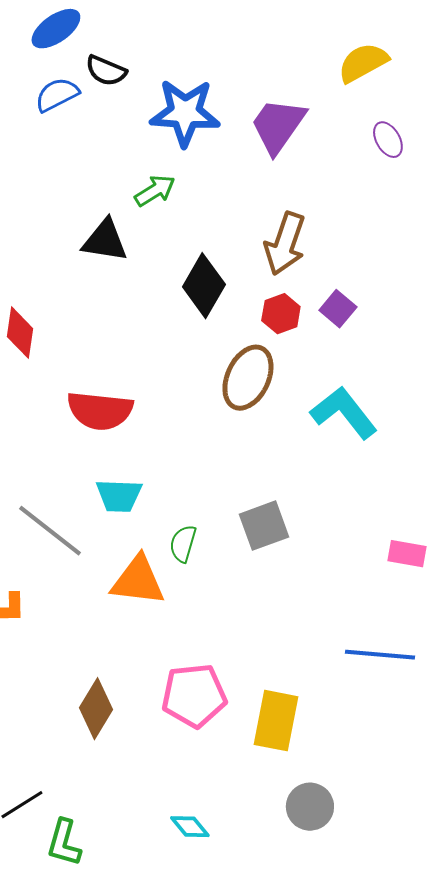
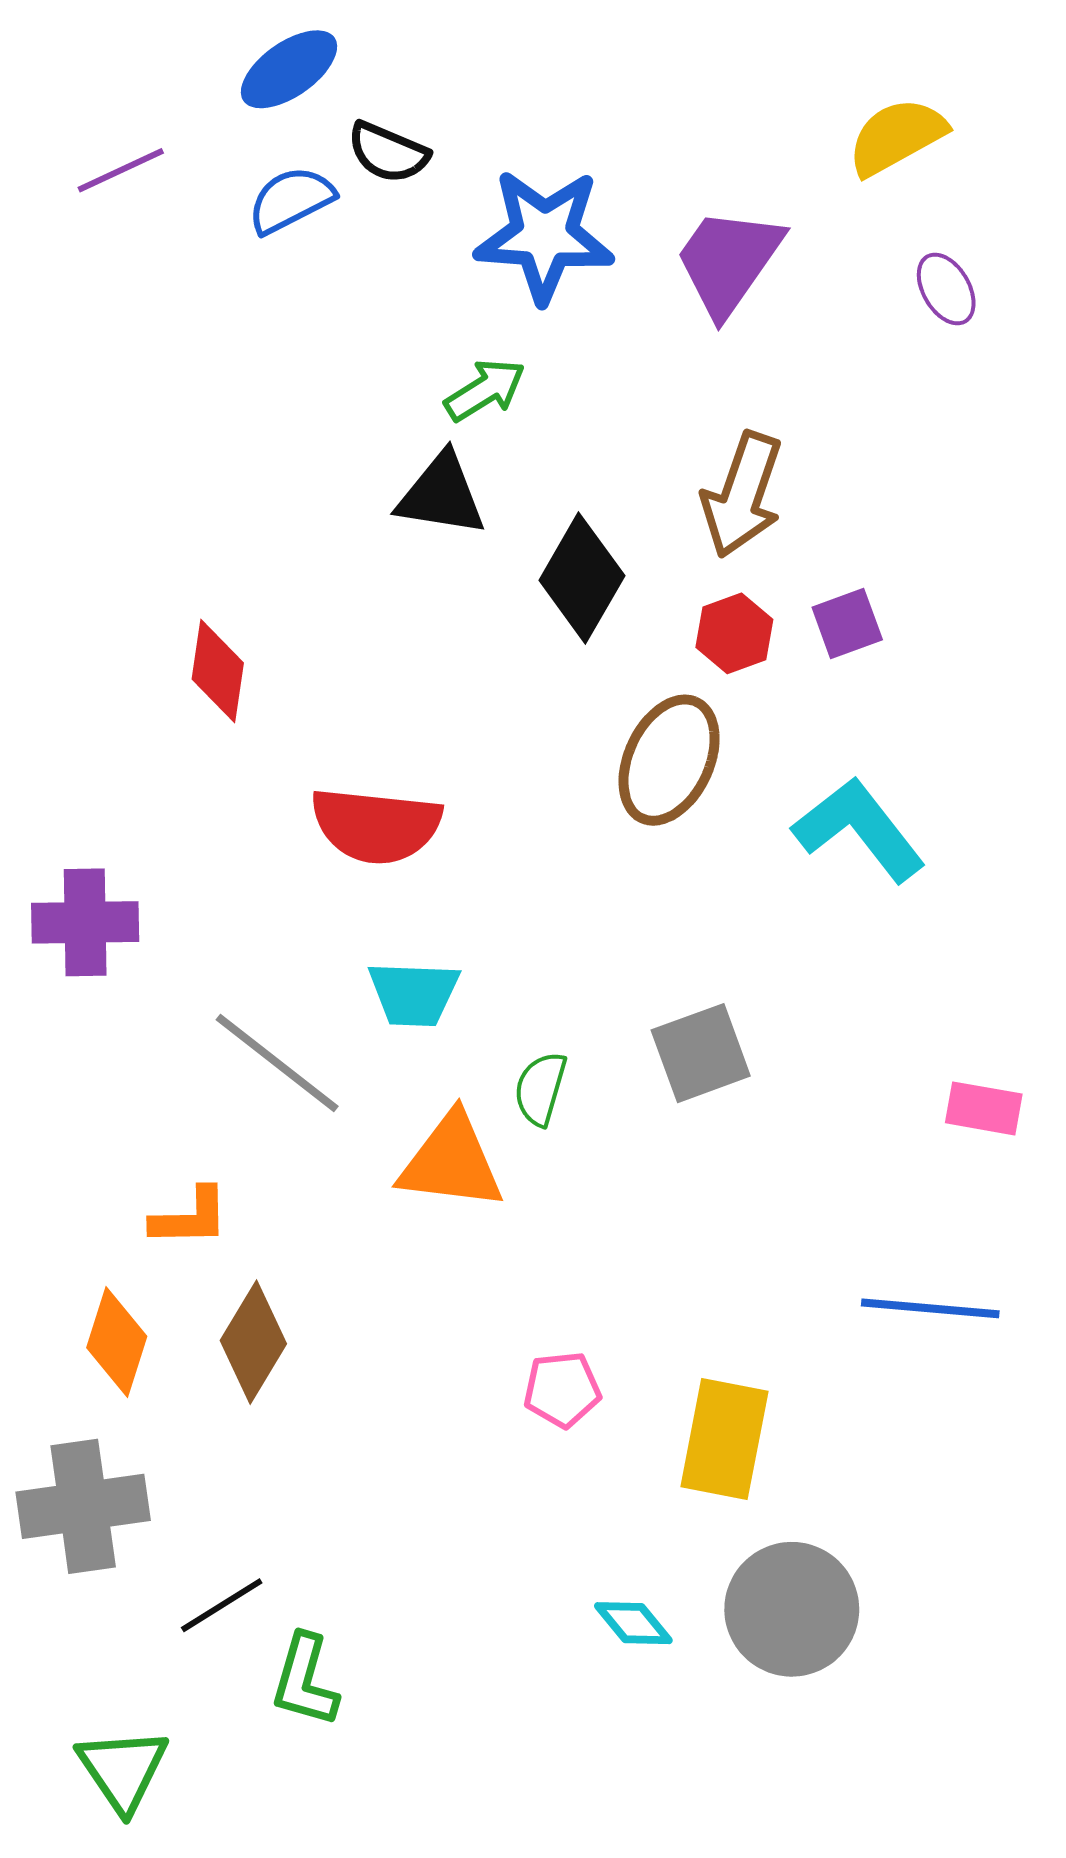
black triangle: (105, 241) -> (441, 495), moved
purple square: (338, 309) -> (847, 624), turned 30
pink pentagon: (194, 696) -> (562, 1390), size x0.6
brown diamond: (96, 709) -> (253, 1342), moved
gray circle: (310, 807) -> (792, 1609), size x1.4
cyan diamond: (190, 827) -> (633, 1623), moved

